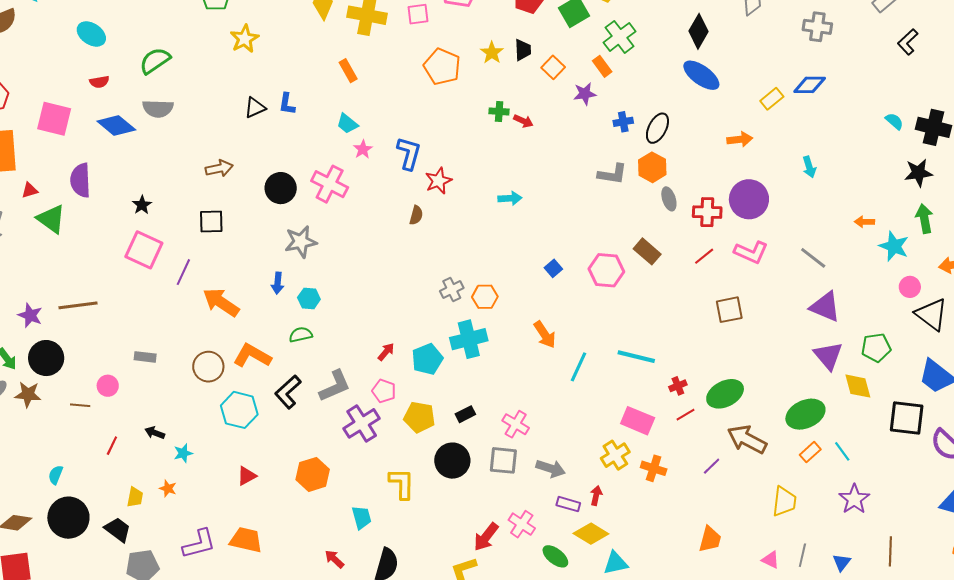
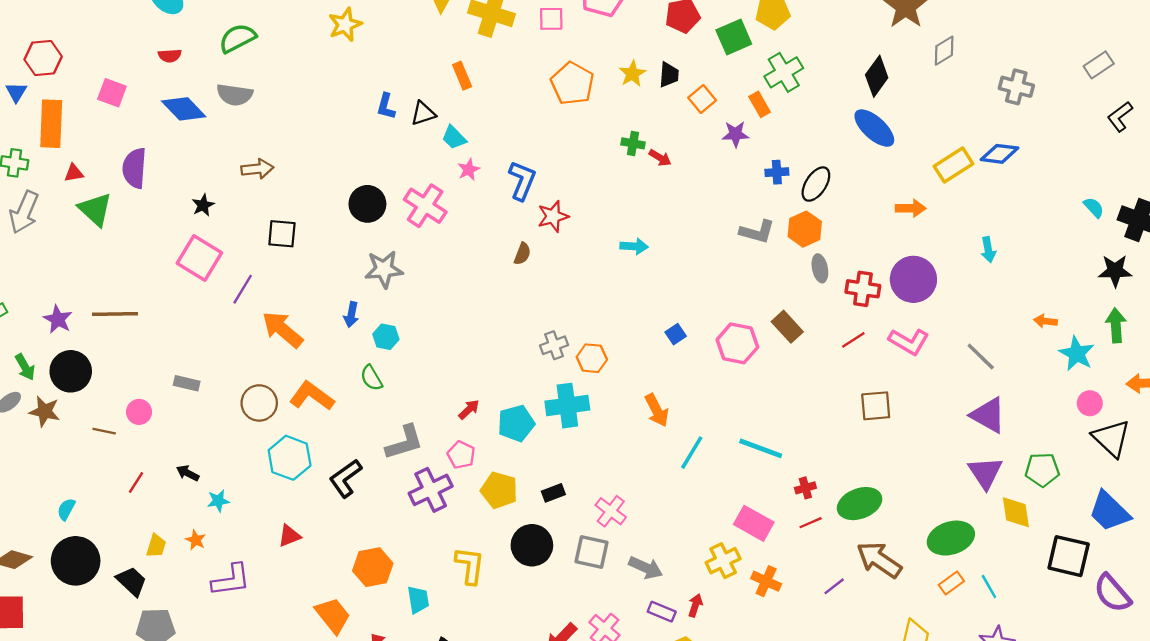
yellow rectangle: (772, 99) -> (954, 165), size x1.4
black triangle: (255, 108) -> (423, 113), moved
pink square: (54, 119) -> (112, 93), size x0.7
brown arrow: (219, 168) -> (257, 169), moved
green semicircle: (301, 335) -> (371, 378), turned -115
black L-shape: (288, 392) -> (346, 478), moved
orange hexagon: (313, 474) -> (373, 567), moved
orange trapezoid: (246, 540) -> (333, 615), moved, turned 32
purple L-shape: (199, 544) -> (231, 580), moved

